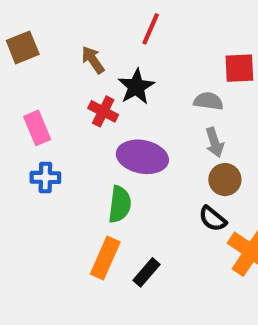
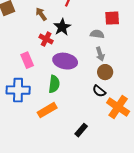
pink rectangle: (37, 128) -> (27, 60), moved
blue cross: (45, 177) -> (18, 90), moved, size x1.6
orange rectangle: (105, 258) -> (47, 110), turned 36
black rectangle: (147, 272) -> (81, 130), moved

